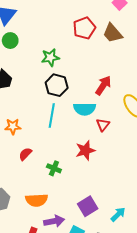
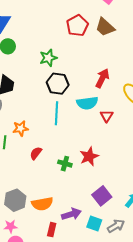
red star: (85, 150) -> (89, 156), moved
orange semicircle: (37, 200) -> (42, 204), moved

